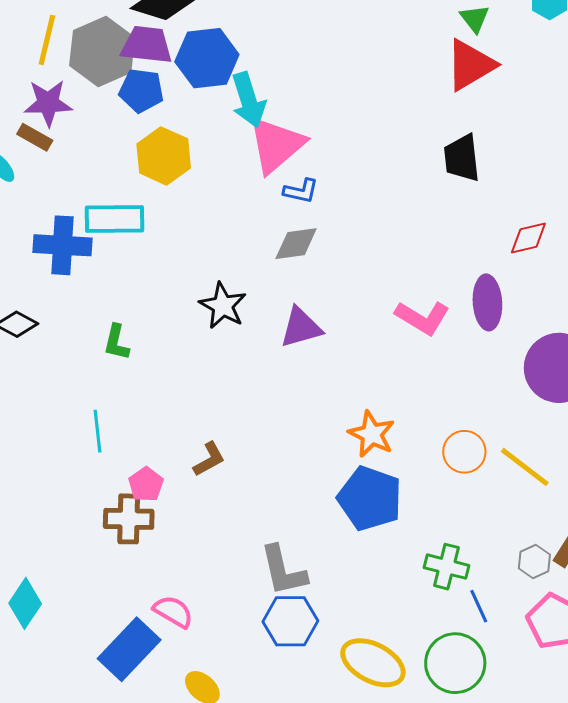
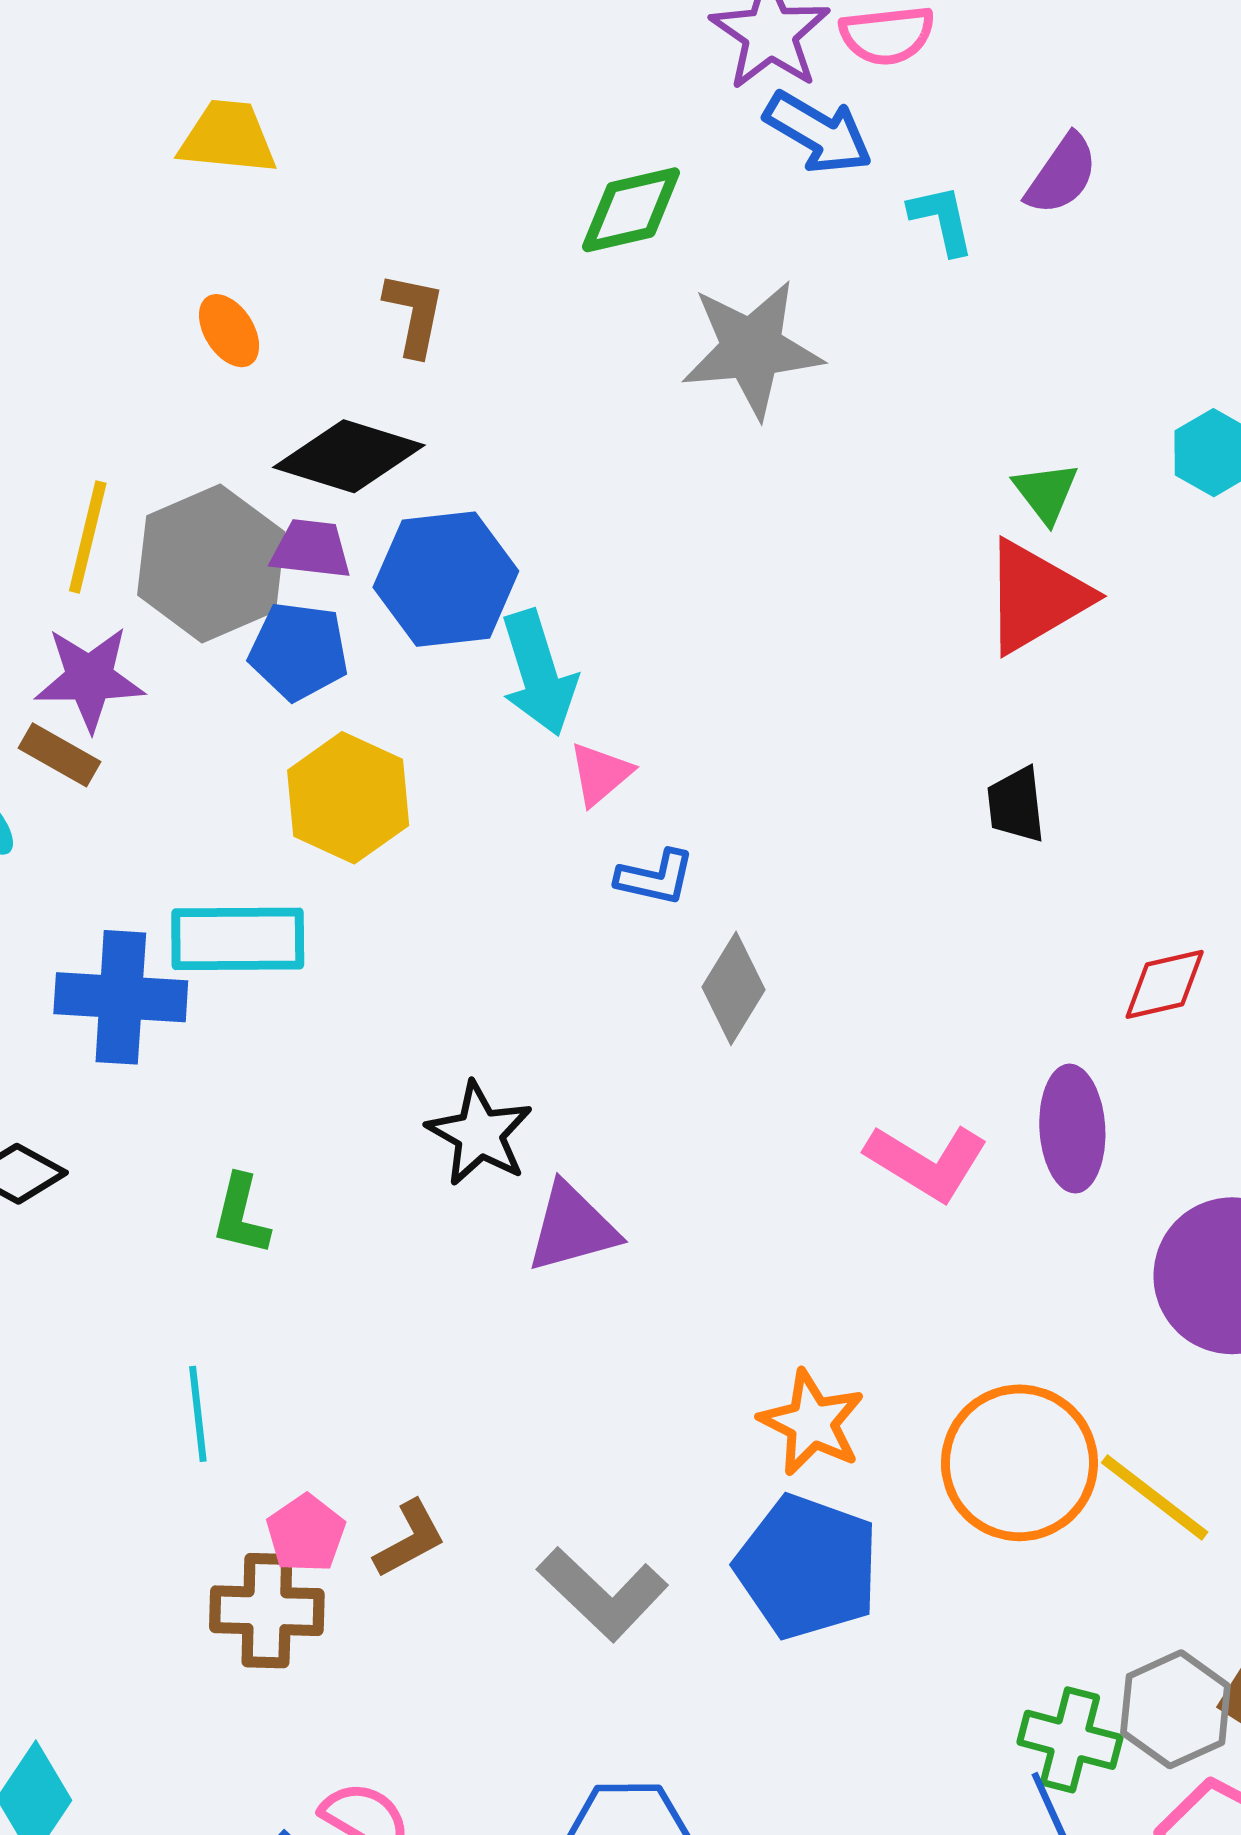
purple trapezoid: (147, 45) -> (311, 549), size x0.7
pink triangle: (276, 145) -> (600, 774), size x0.5
black trapezoid: (462, 158) -> (1016, 805), size x0.7
gray diamond: (296, 244) -> (734, 988), moved, turned -51
purple triangle: (301, 327) -> (572, 1228), moved
orange circle: (464, 452) -> (1019, 1463), size x1.6
brown L-shape: (209, 459) -> (410, 1539), moved
gray hexagon: (534, 561) -> (1175, 1709), size x1.5
green cross: (446, 567) -> (1070, 1740), moved
gray L-shape: (283, 571) -> (603, 1594), moved, turned -34

